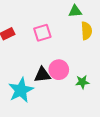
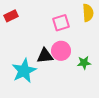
pink square: (42, 33) -> (61, 23), moved

